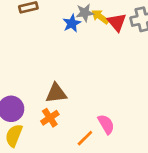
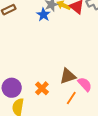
brown triangle: (56, 93) -> (68, 76), moved

